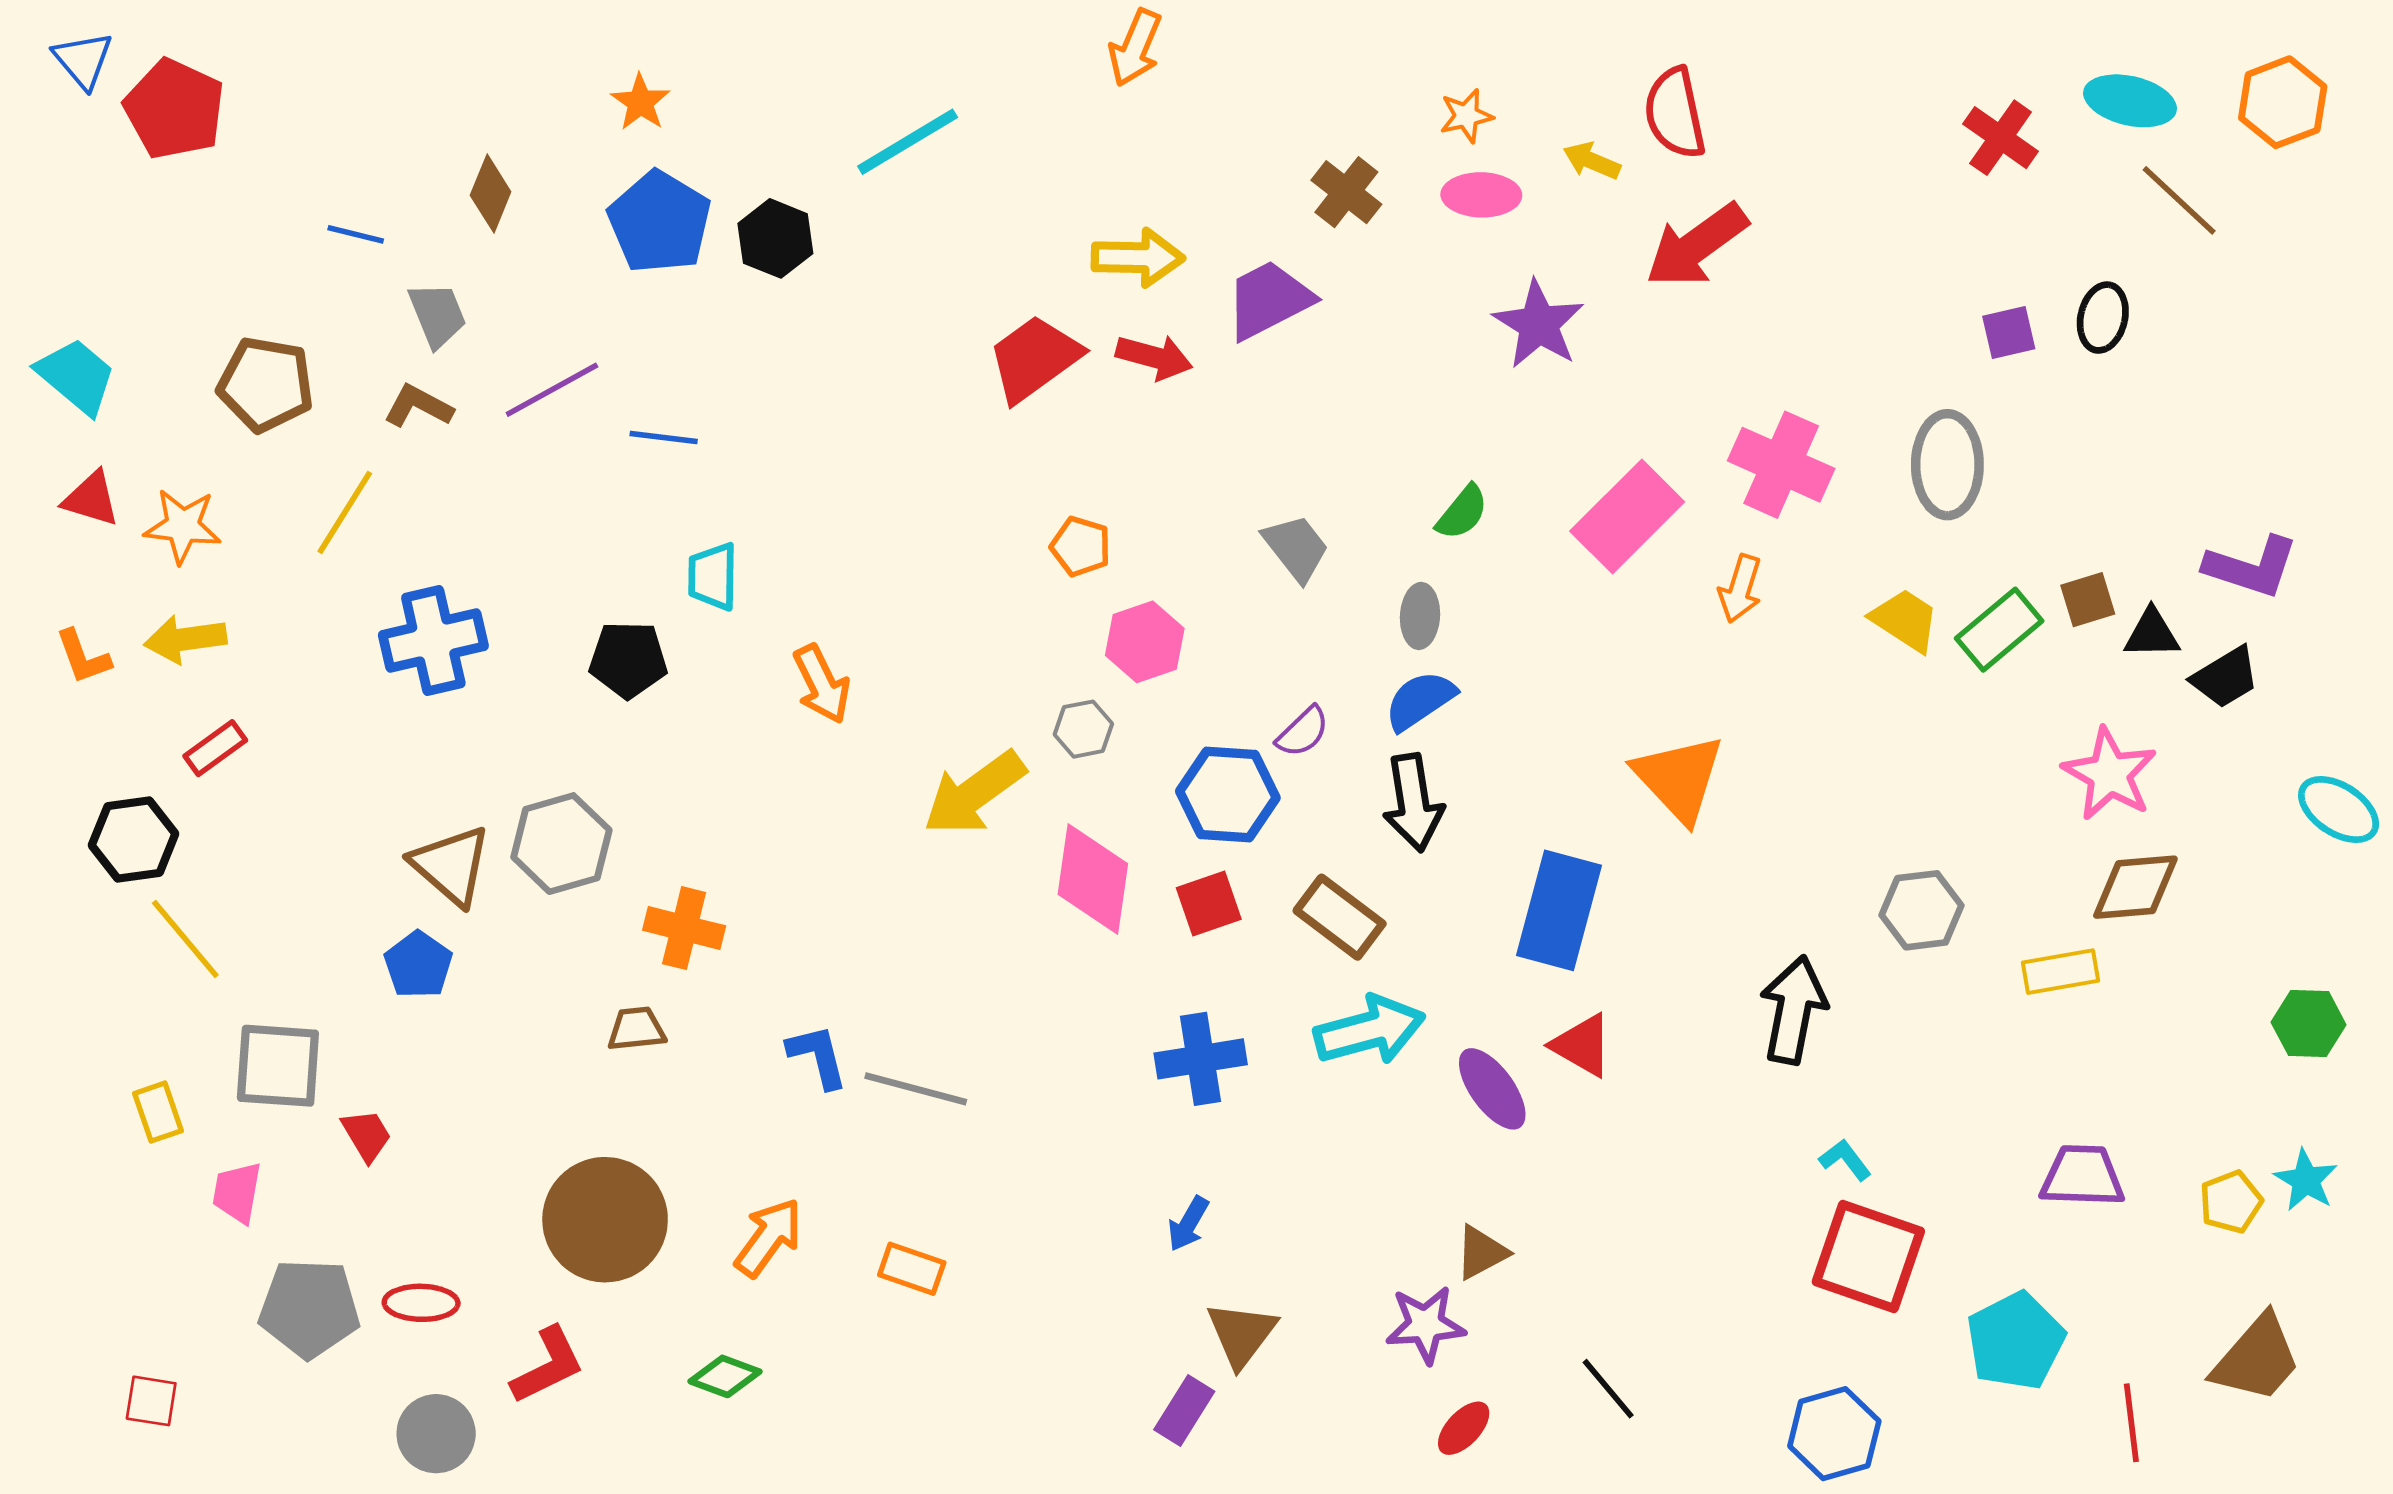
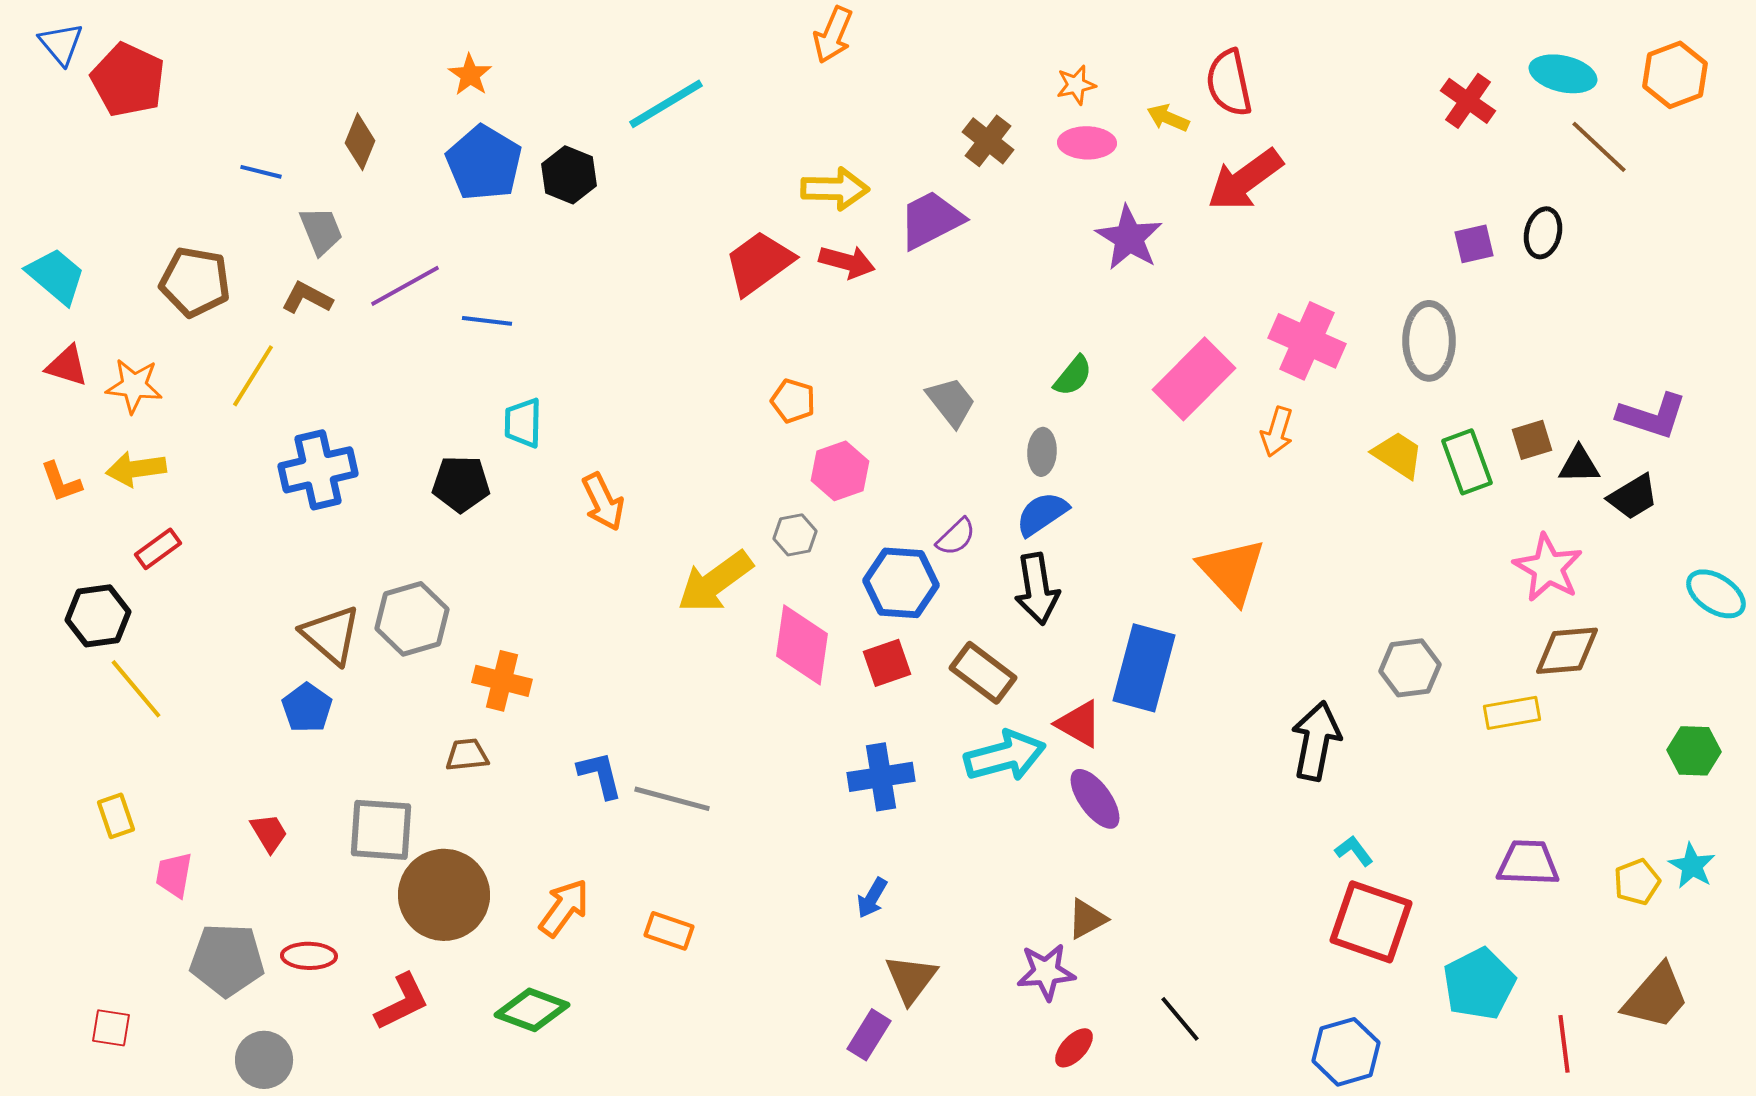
green rectangle: (1999, 630) -> (1467, 462), turned -70
red triangle: (1582, 1045) -> (1079, 724), moved
gray square: (278, 1066) -> (381, 830), moved
green diamond: (725, 1376) -> (532, 1010), size x1.4
gray circle: (436, 1434) -> (264, 1060), moved

